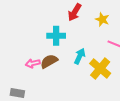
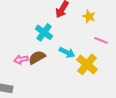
cyan cross: (56, 36) -> (44, 32), turned 36
cyan arrow: (80, 56) -> (67, 52), turned 91

